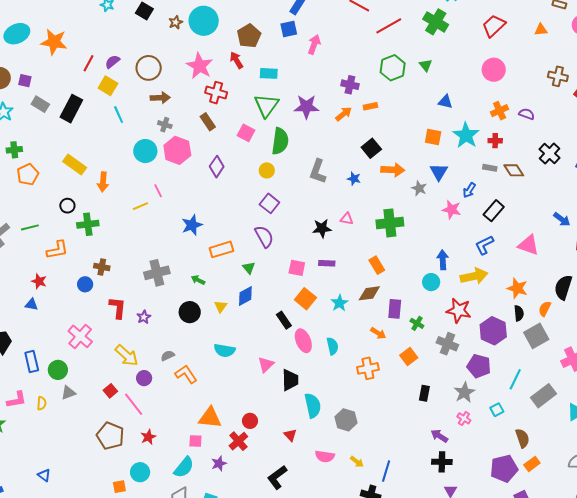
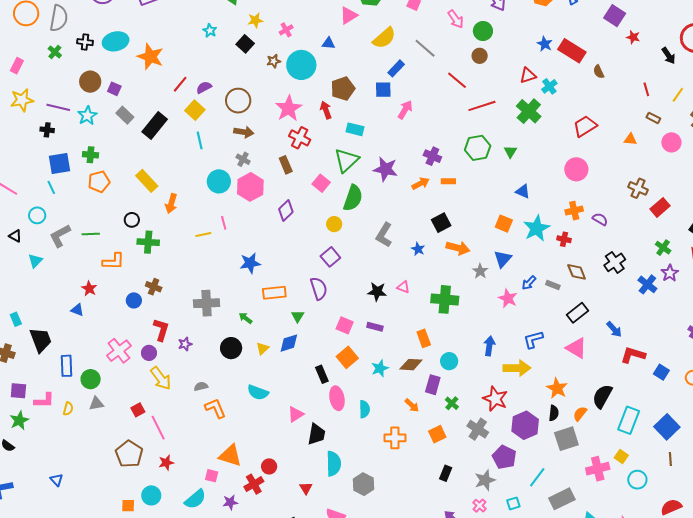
gray rectangle: (490, 168) -> (553, 285), moved
black rectangle: (494, 211) -> (577, 313), moved
cyan circle: (431, 282) -> (449, 361), moved
purple circle: (144, 378) -> (149, 353), moved

